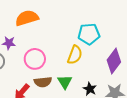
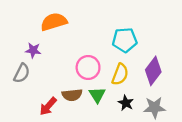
yellow semicircle: (75, 55) -> (120, 74), moved
pink circle: (35, 59) -> (88, 67), moved

